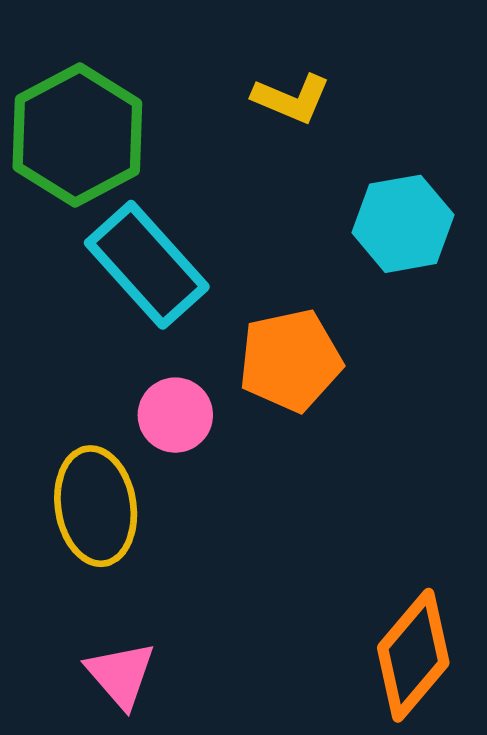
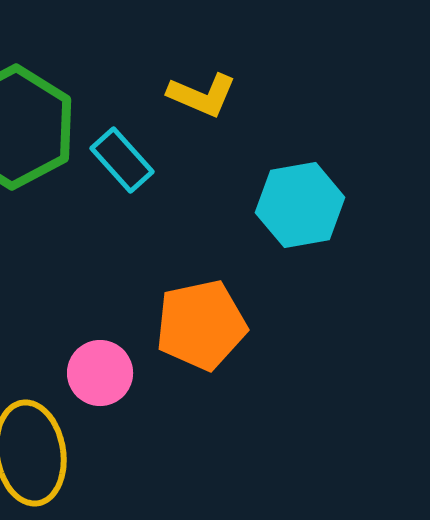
cyan rectangle: (147, 265) -> (122, 160), moved, size x0.6

